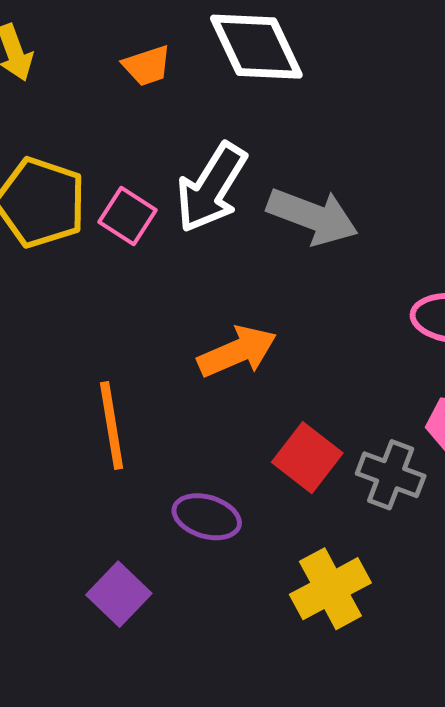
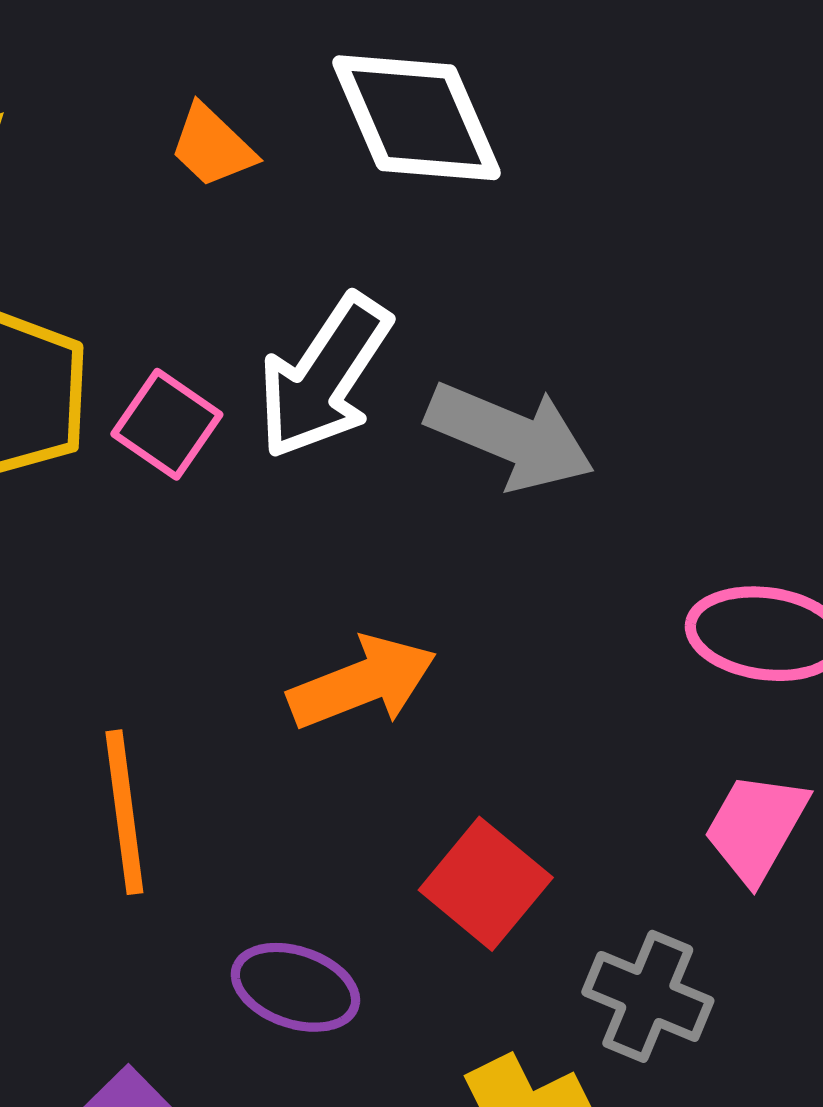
orange trapezoid: (147, 66) -> (212, 146), turned 60
gray cross: (391, 475) -> (648, 996), moved

